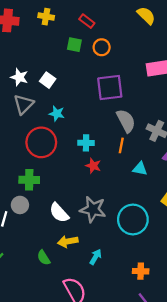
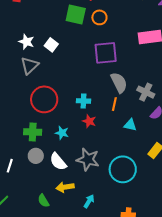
green square: (74, 45) -> (76, 14), size x1.5
cyan star: (57, 113) -> (62, 133), moved
gray circle: (20, 205) -> (36, 156), moved

